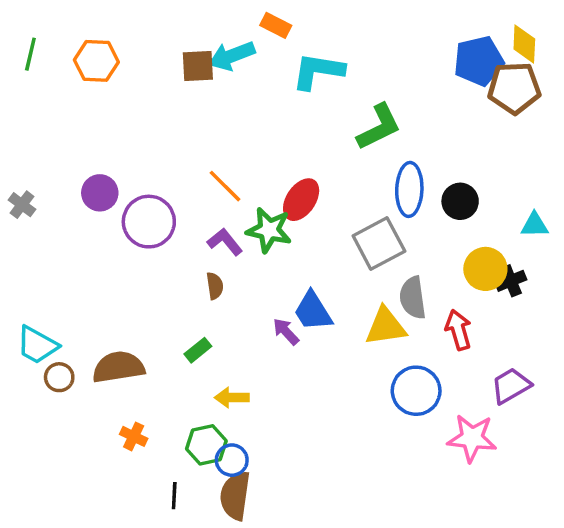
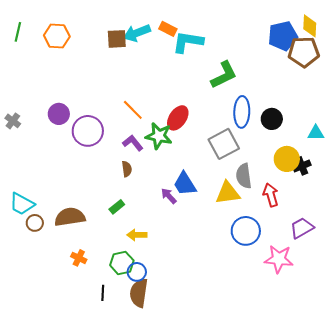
orange rectangle: (276, 25) -> (168, 29), moved

